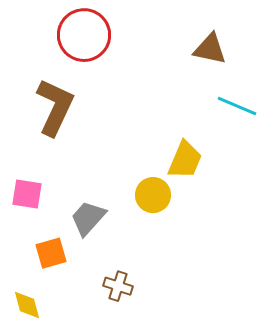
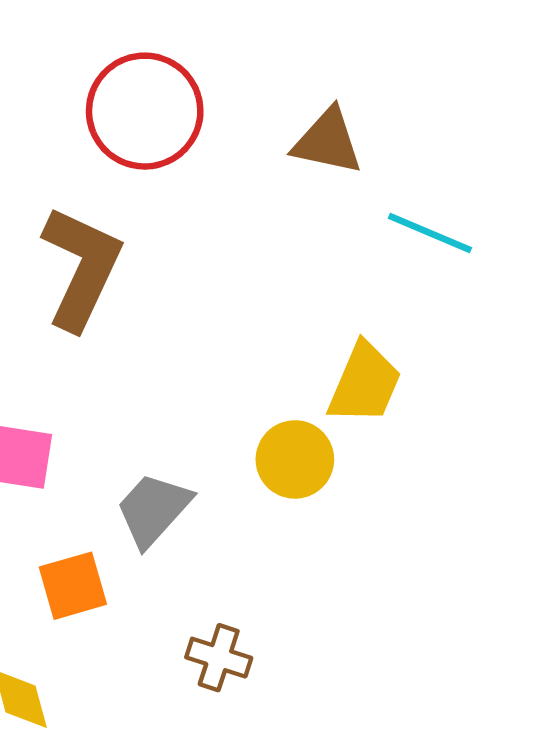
brown triangle: (210, 49) -> (328, 142), moved
cyan line: (237, 106) -> (430, 233), moved

